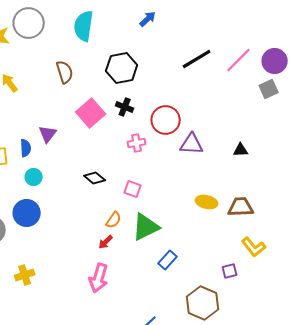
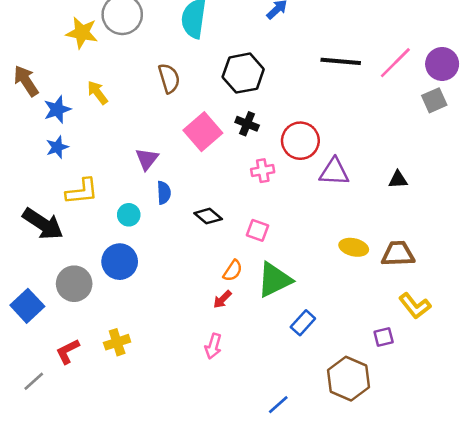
black line: (197, 59) -> (341, 61), turned 36
blue semicircle: (26, 148) -> (164, 193), moved
pink arrow: (99, 278) -> (213, 346), size x0.7

